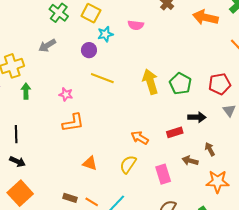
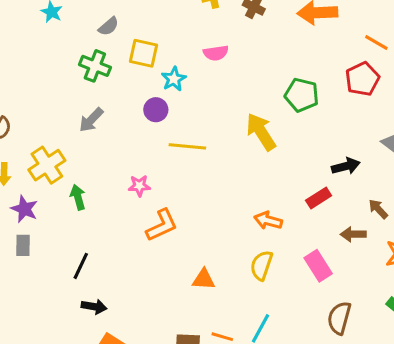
green pentagon: (180, 84) -> (302, 95), moved
red pentagon: (220, 84) -> (362, 79), moved
black line: (16, 134) -> (81, 266), turned 42

